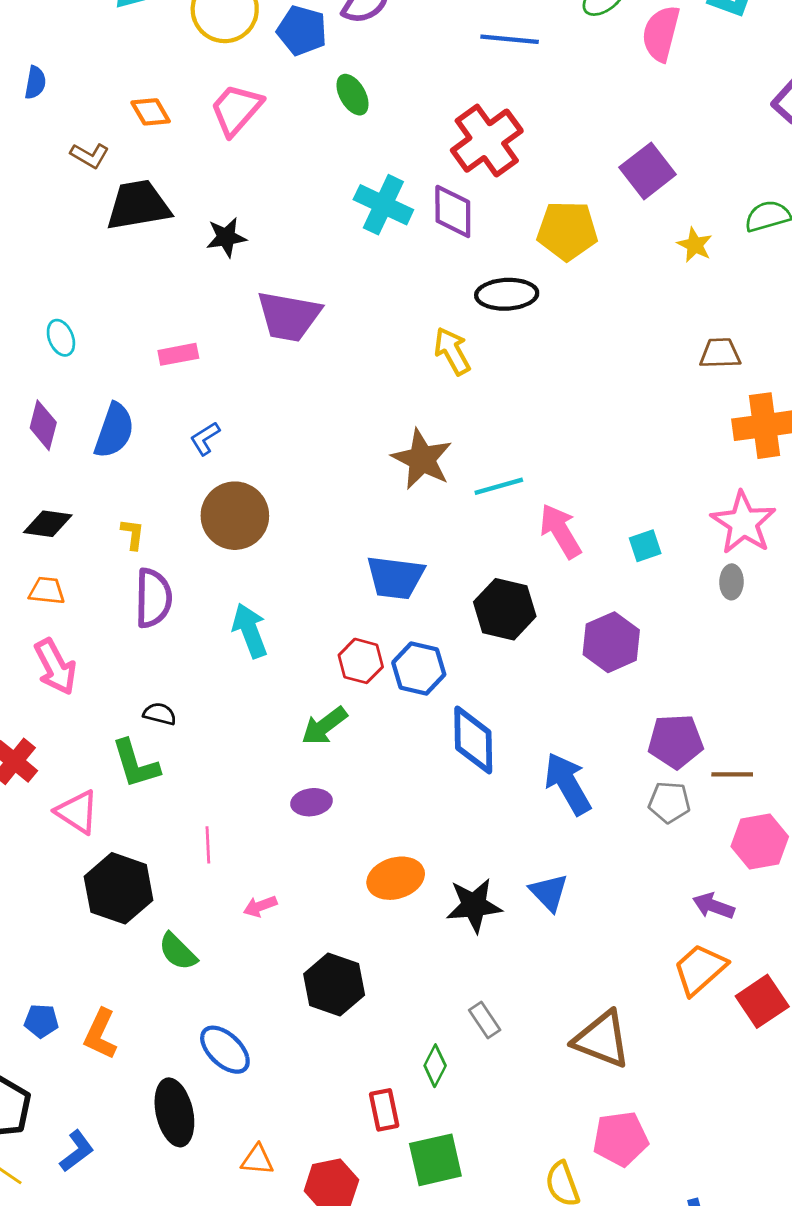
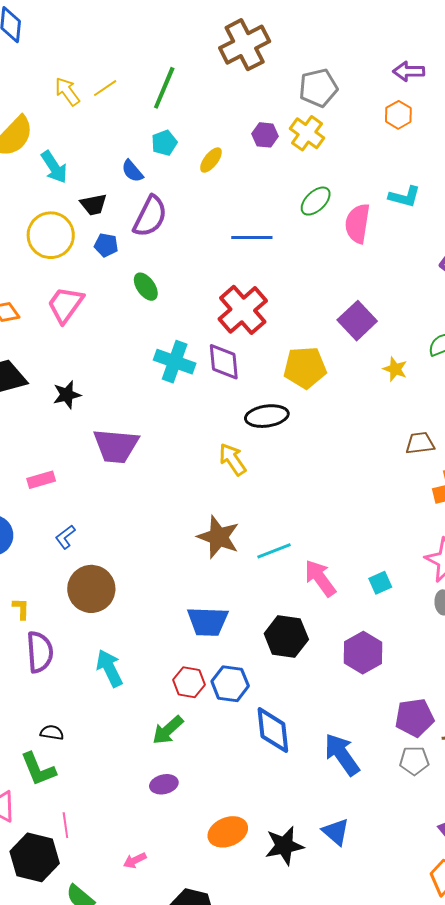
blue pentagon: (302, 31) -> (106, 245), size x0.7
pink line: (208, 845) -> (65, 825), moved

